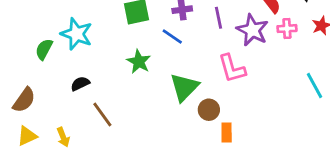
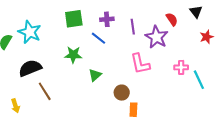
pink cross: (287, 29) -> (181, 67), moved
green star: (139, 62) -> (73, 55), turned -30
black semicircle: (80, 84) -> (30, 68), size x1.6
green triangle: (184, 87) -> (95, 75), moved, size x0.6

